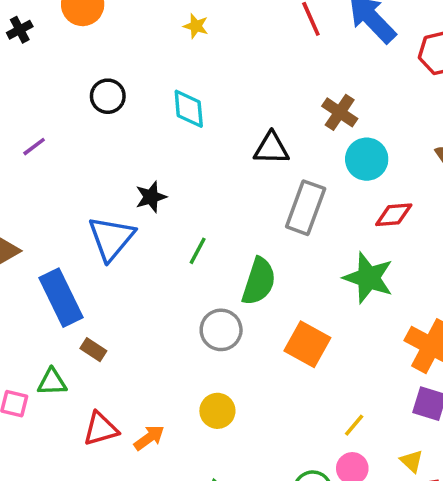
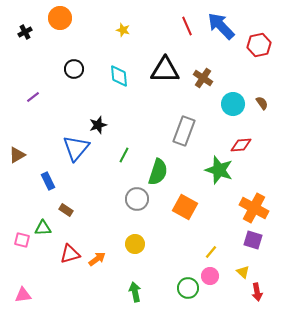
black triangle: (271, 148) -> (165, 70), moved, size x1.4
cyan circle: (367, 159) -> (233, 104), moved
red diamond: (394, 215) -> (241, 145), moved
blue rectangle: (61, 298) -> (48, 181), size x0.6

